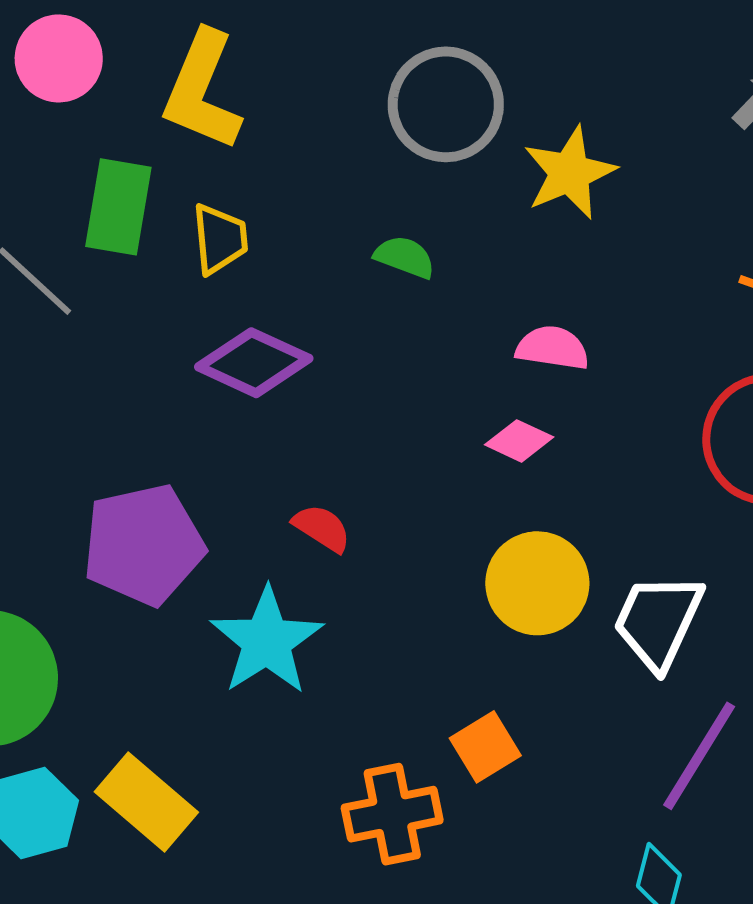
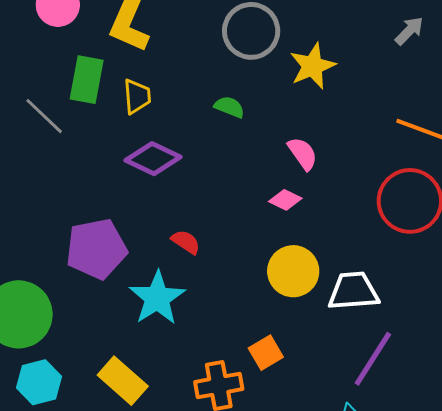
pink semicircle: (552, 348) -> (303, 154), turned 45
white trapezoid: (658, 621) -> (353, 291), turned 60
yellow rectangle: (146, 802) -> (123, 381), moved

